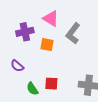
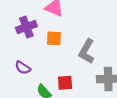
gray L-shape: (73, 33) -> (87, 51), moved

